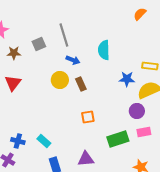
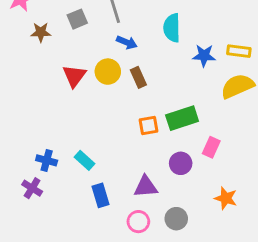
blue star: (127, 79) -> (204, 56), moved
red triangle: (13, 83) -> (74, 76), moved
purple circle: (137, 111) -> (181, 163), moved
pink rectangle: (144, 132) -> (211, 147), moved, turned -56
green rectangle: (118, 139) -> (182, 118), moved

